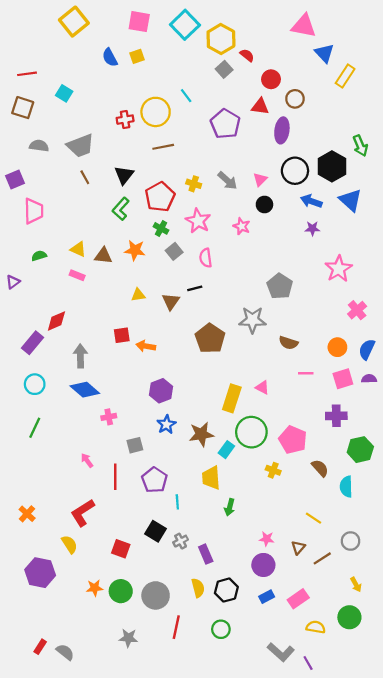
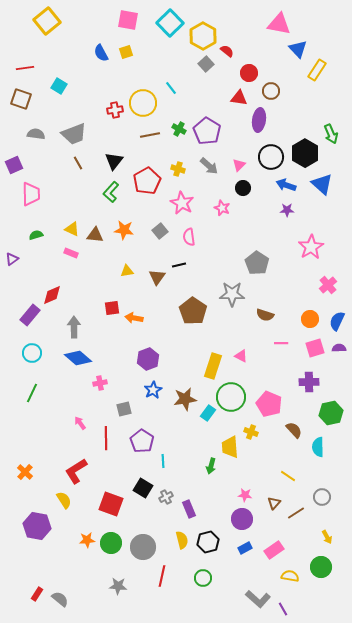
yellow square: (74, 22) -> (47, 21), moved
purple pentagon: (225, 124) -> (207, 131), moved
green cross: (161, 228) -> (179, 129), moved
yellow trapezoid: (211, 478) -> (230, 447), moved
red square: (121, 549) -> (111, 504), size x1.4

